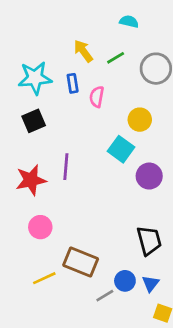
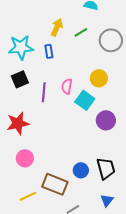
yellow arrow: (83, 51) -> (57, 27), turned 60
pink semicircle: (97, 97) -> (67, 86), moved
purple line: (66, 167) -> (44, 92), moved
blue circle: (125, 281) -> (81, 170), moved

